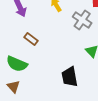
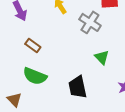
green semicircle: (17, 64) -> (35, 76), moved

